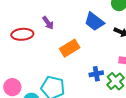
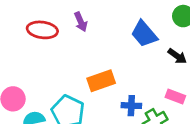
orange rectangle: (70, 48) -> (101, 81), moved

